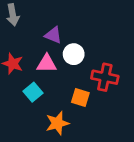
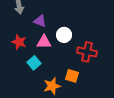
purple triangle: (53, 35) -> (40, 21), moved
orange square: (80, 97) -> (72, 76), moved

